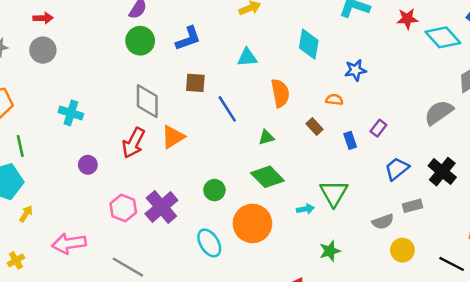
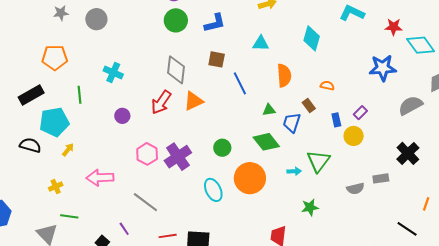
blue star: (355, 70) -> (383, 68), moved, size x1.5
green line: (20, 146) -> (79, 95), moved
blue trapezoid: (397, 169) -> (292, 123), moved, turned -40
yellow circle: (402, 250) -> (354, 136), moved

